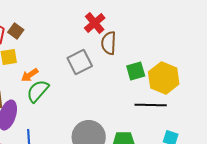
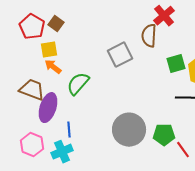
red cross: (95, 23) -> (164, 16), moved
orange arrow: (30, 75) -> (53, 67), moved, turned 72

